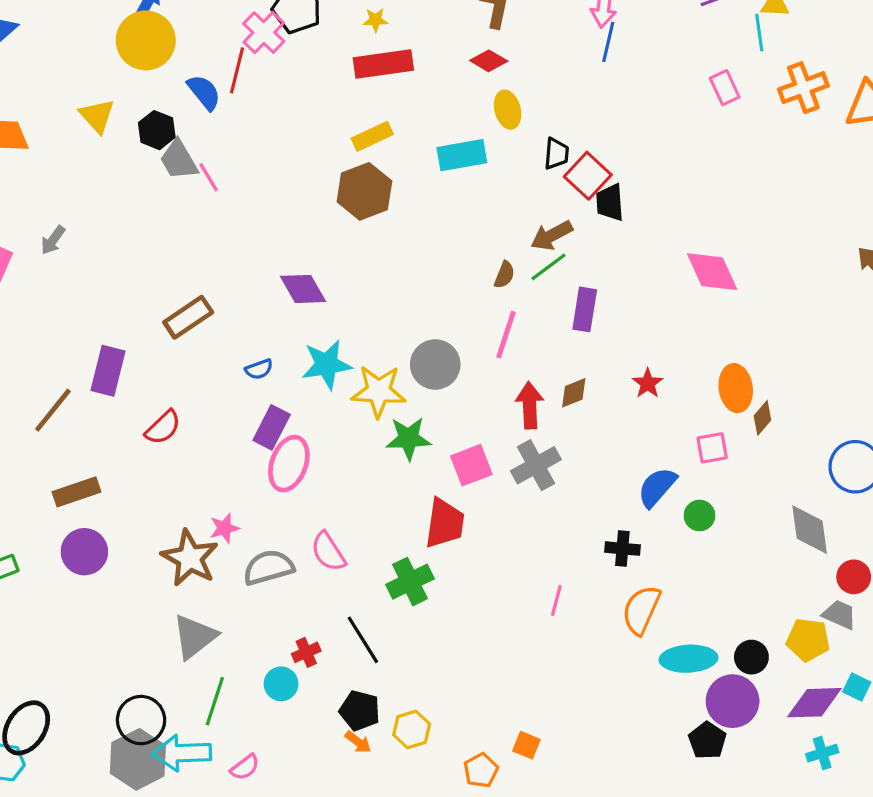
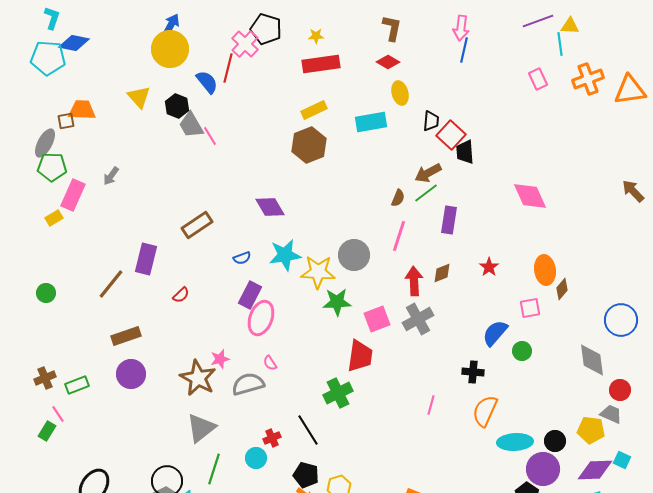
red semicircle: (163, 427) -> (181, 295), size x0.7
pink semicircle: (328, 552) -> (270, 363), moved, size x0.6

